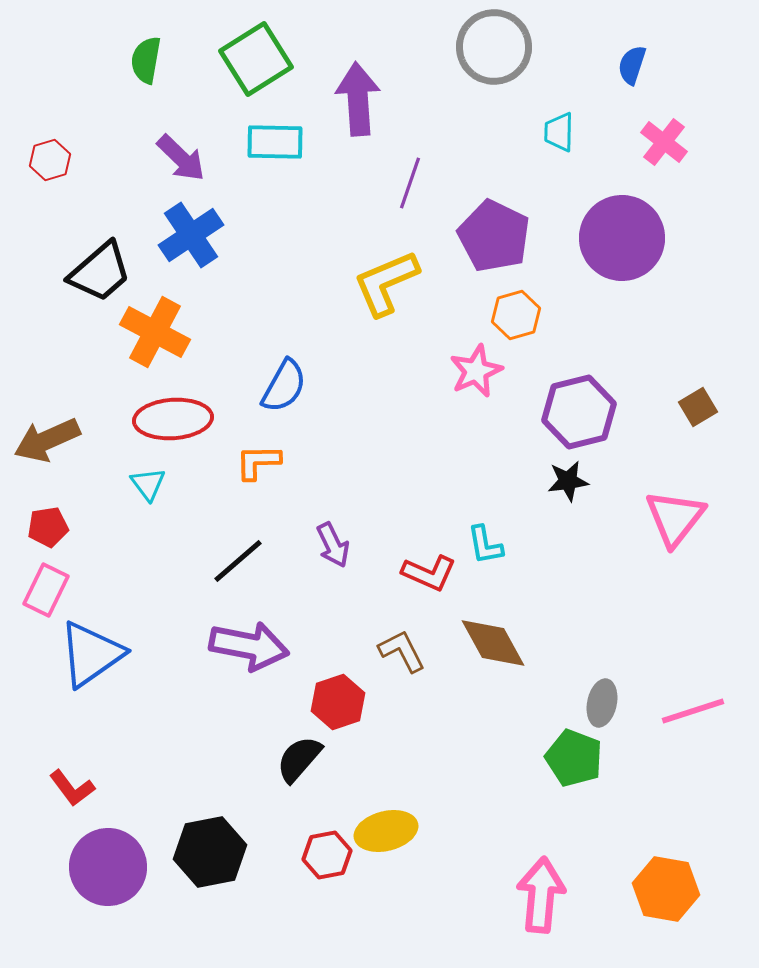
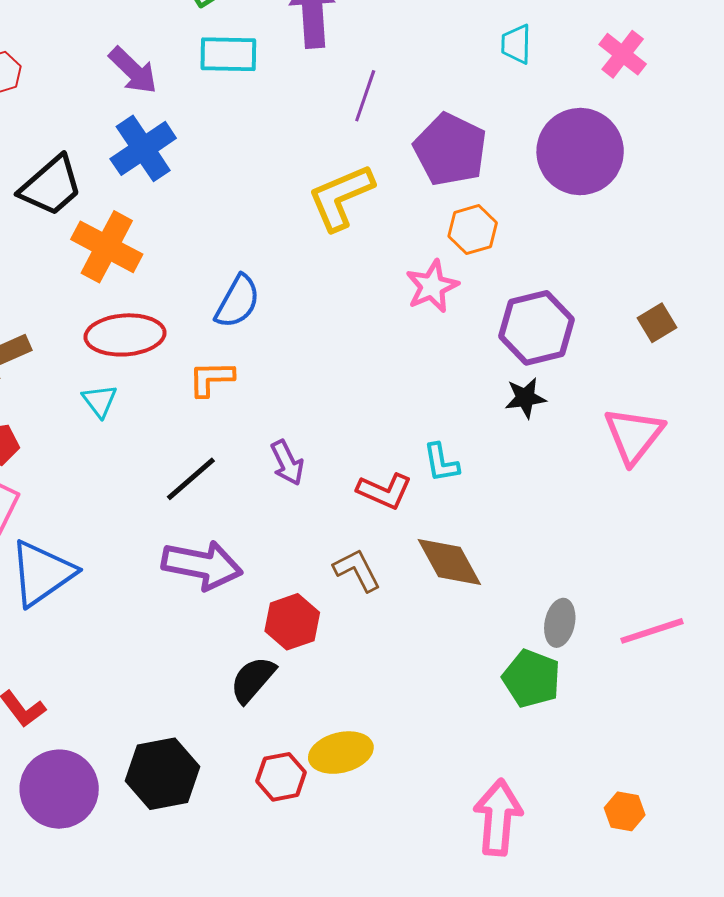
orange hexagon: (666, 889) -> (625, 811), size x0.6

